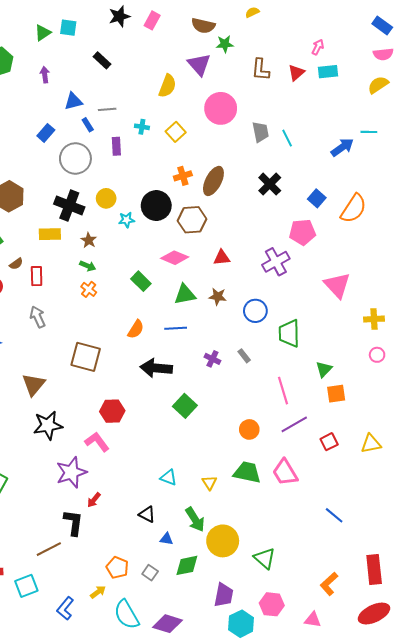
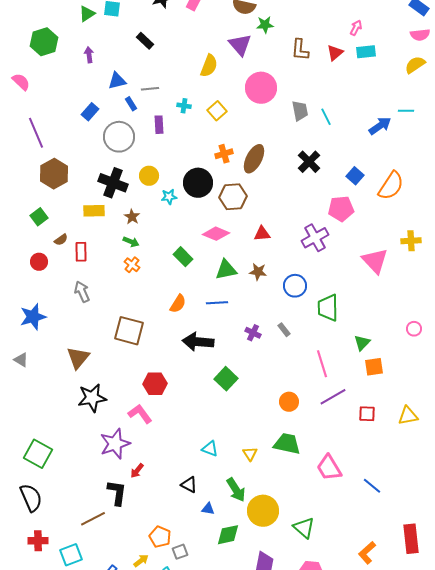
yellow cross: (374, 319) -> (411, 241), moved
red square: (329, 442) -> (367, 414), turned 30
pink trapezoid: (285, 472) -> (329, 468), moved
gray square: (150, 573) -> (180, 552), moved, turned 35

